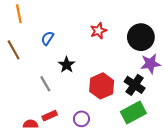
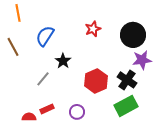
blue semicircle: (48, 38) -> (45, 36), size x1.5
gray line: (45, 84) -> (43, 79), turned 70

